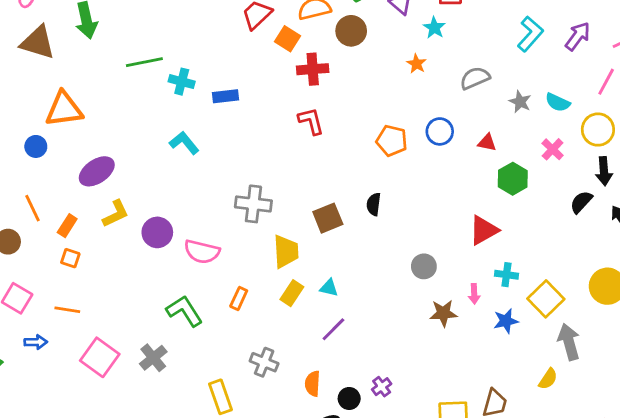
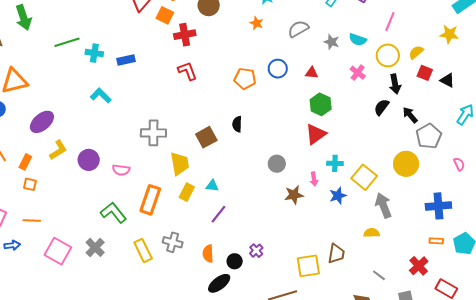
green hexagon: (513, 179) -> (321, 104), moved
pink semicircle: (202, 252) -> (121, 170), size x0.7
orange rectangle: (239, 298) -> (150, 200), size x1.8
yellow semicircle: (548, 379) -> (372, 233), turned -119
yellow rectangle: (220, 397) -> (143, 250), moved

